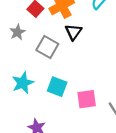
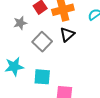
cyan square: (57, 87) -> (42, 77), turned -30

